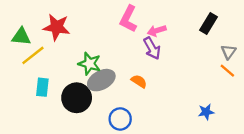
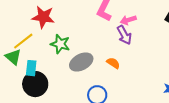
green triangle: (21, 37) -> (13, 57), moved, turned 36
green star: (90, 64) -> (60, 44), moved
black circle: (77, 98) -> (35, 84), moved

